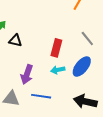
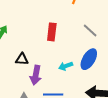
black triangle: (15, 41) -> (22, 59), moved
red rectangle: (56, 48) -> (52, 32), moved

